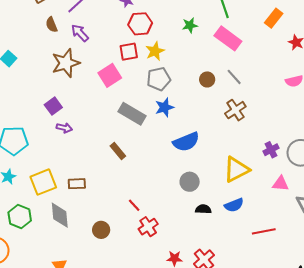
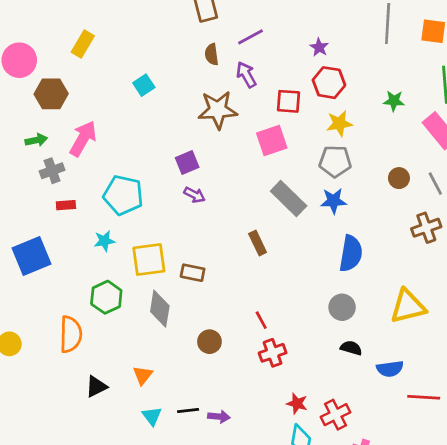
red square: (129, 52) -> (288, 101), moved
blue semicircle: (186, 142) -> (351, 253), turned -72
blue semicircle: (234, 205) -> (390, 369), moved

